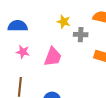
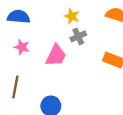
gray cross: (81, 35) -> (78, 36), moved, turned -32

